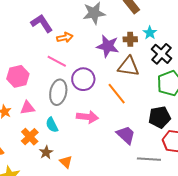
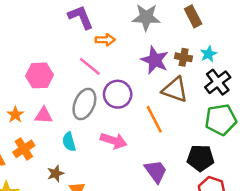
orange cross: (30, 137) -> (24, 149), moved

